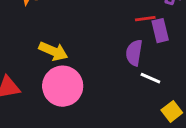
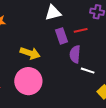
purple rectangle: (160, 31) -> (61, 36), moved
yellow arrow: (53, 51) -> (30, 53), moved

